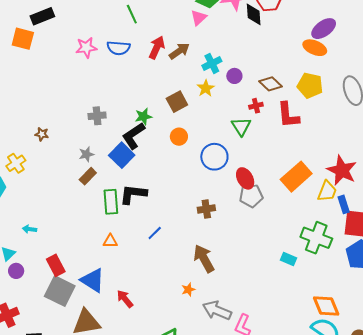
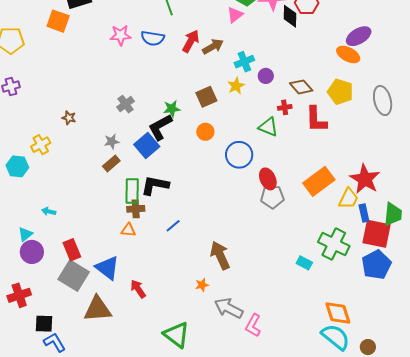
gray cross: (97, 116) -> (126, 104), turned -36
green triangle: (241, 127) -> (268, 127), turned -40
brown cross: (206, 209) -> (136, 209), moved
purple circle: (16, 271) -> (32, 252), size x1.5

